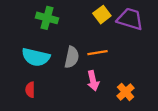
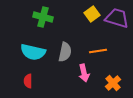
orange line: (97, 53) -> (98, 51), moved

